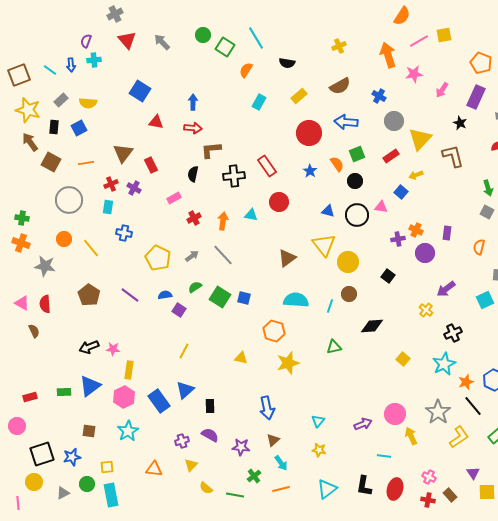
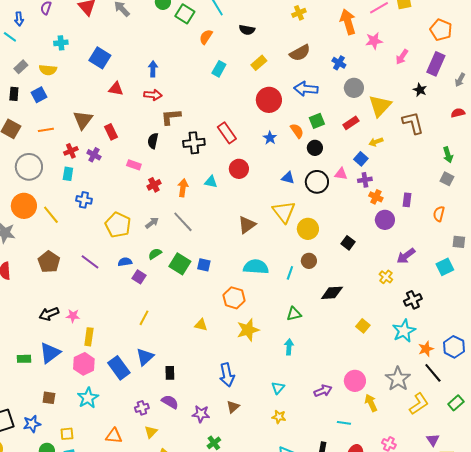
cyan cross: (94, 60) -> (61, 43), moved
blue arrow: (71, 65) -> (19, 19), moved
pink rectangle: (174, 198) -> (134, 165), turned 48
orange circle: (64, 239) -> (24, 206), size x1.6
purple cross: (398, 239) -> (365, 180), moved
cyan arrow: (281, 463) -> (289, 347), moved, turned -140

